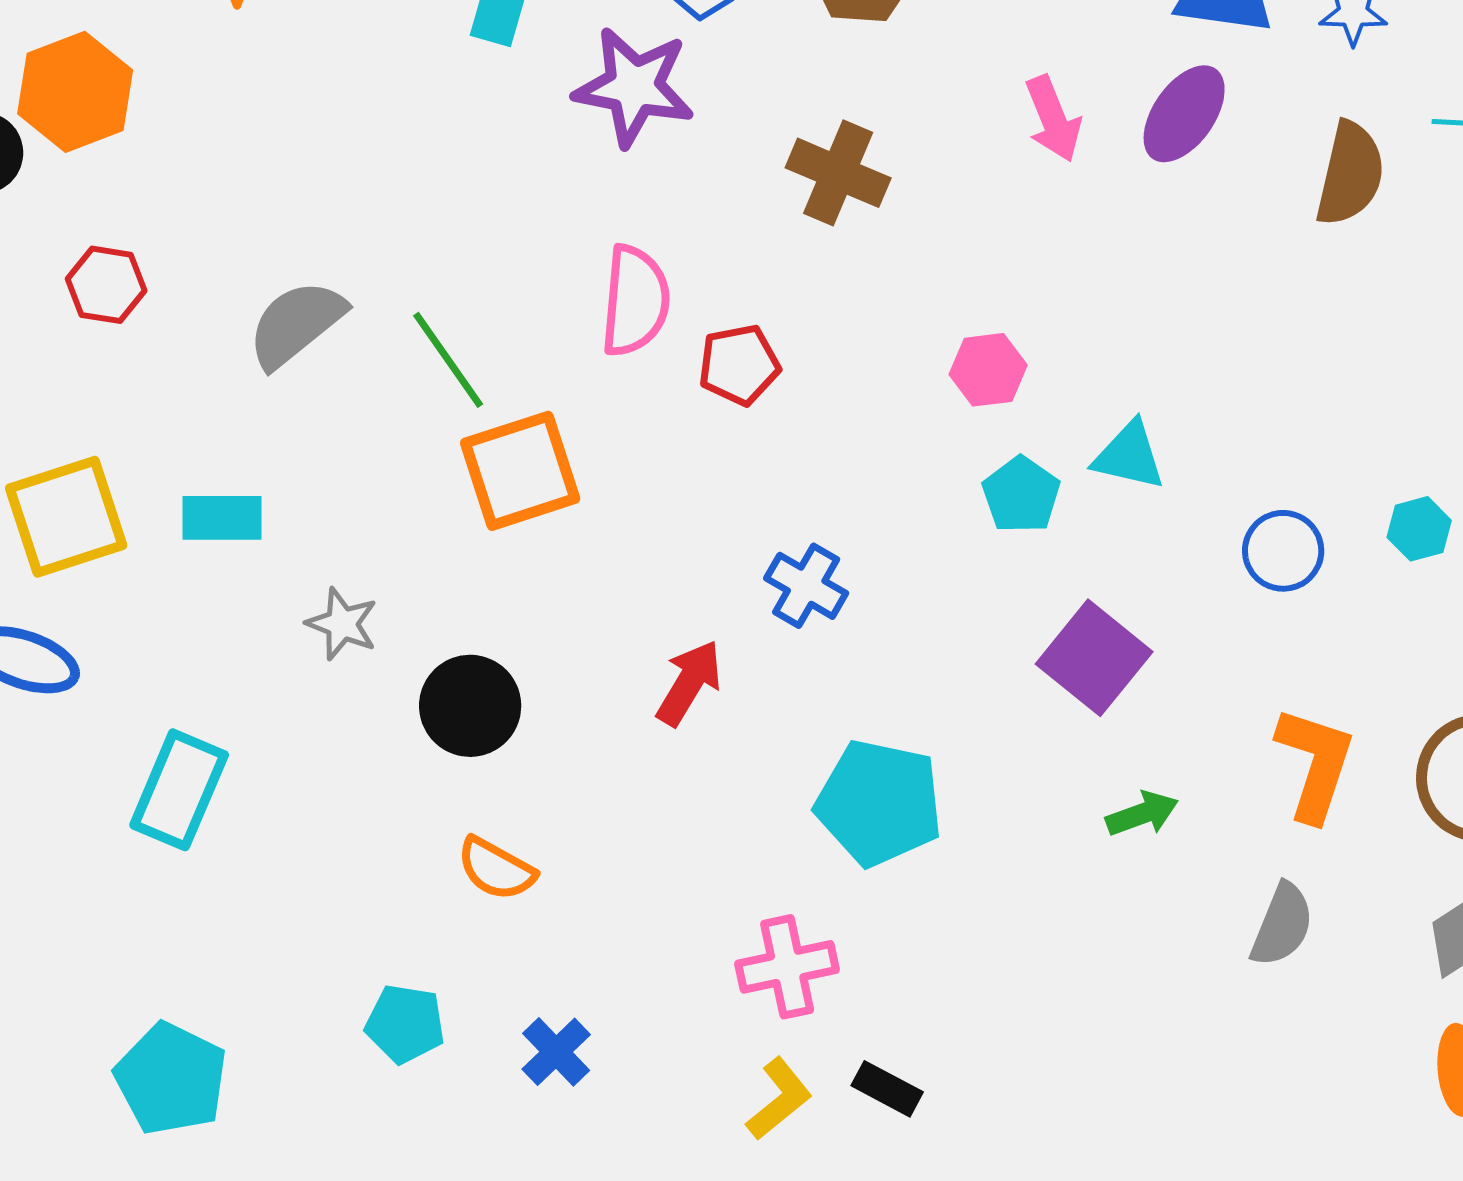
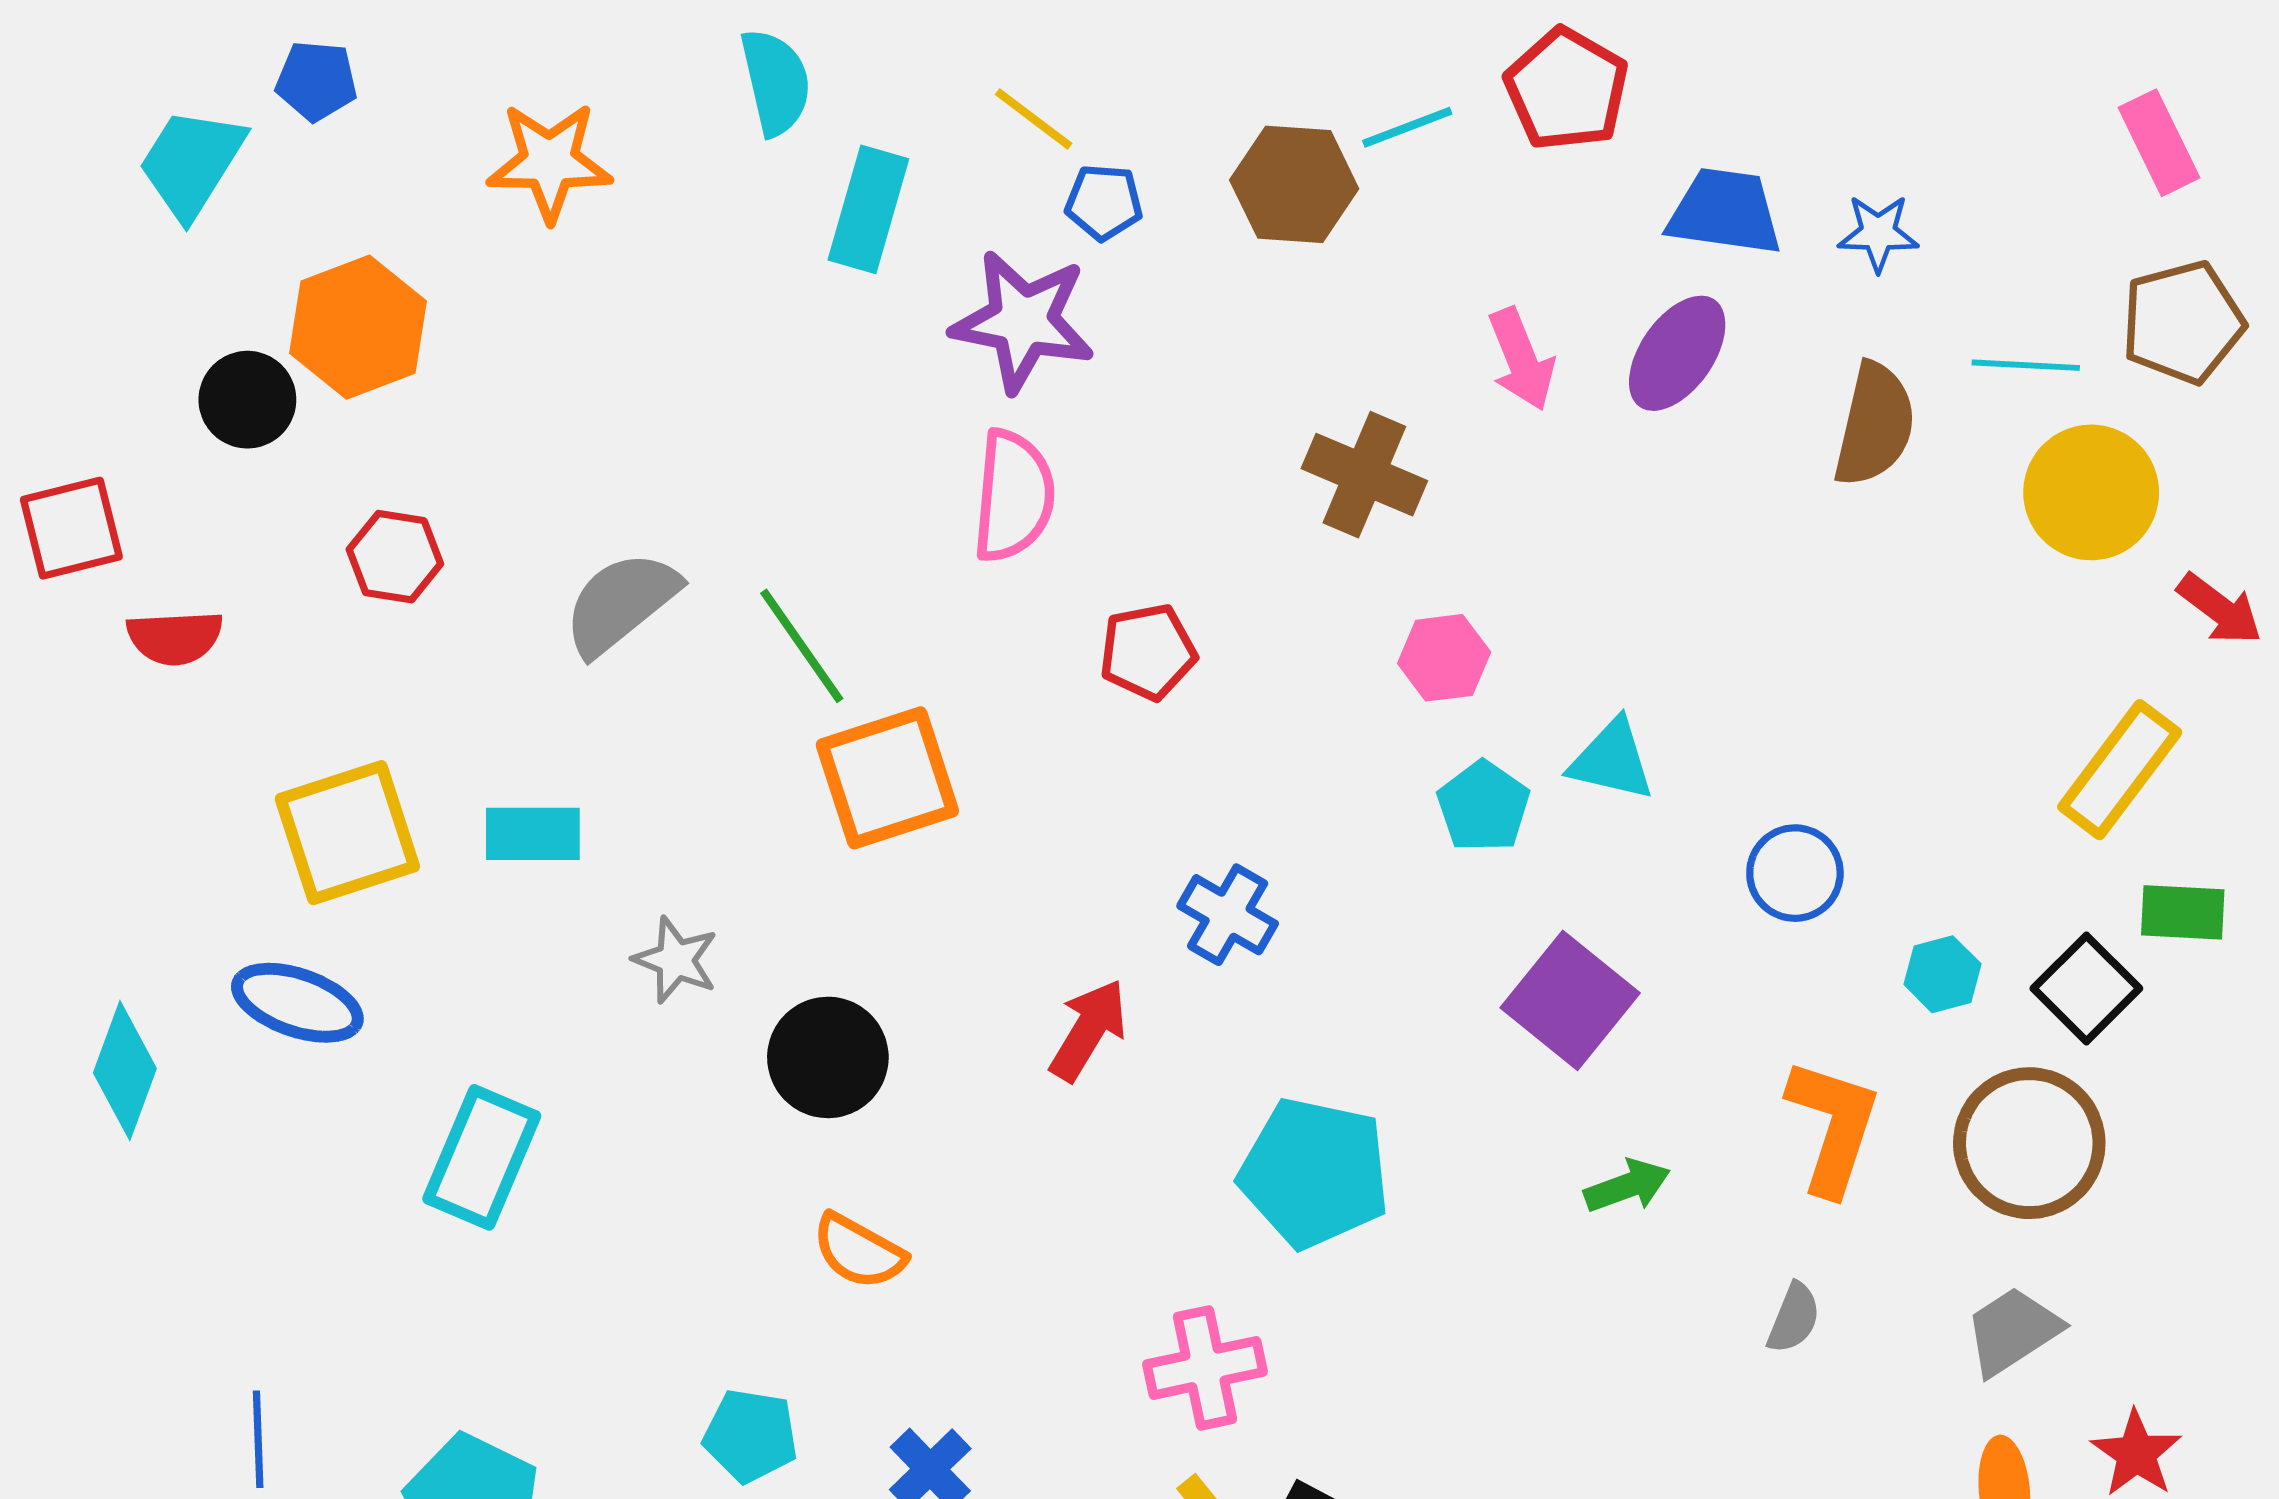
brown cross: (838, 173) -> (1364, 475), moved
pink semicircle: (635, 301) -> (1013, 496), moved
cyan hexagon: (1419, 529) -> (1942, 974), moved
gray semicircle: (1282, 925) -> (1794, 1318), size x0.7

